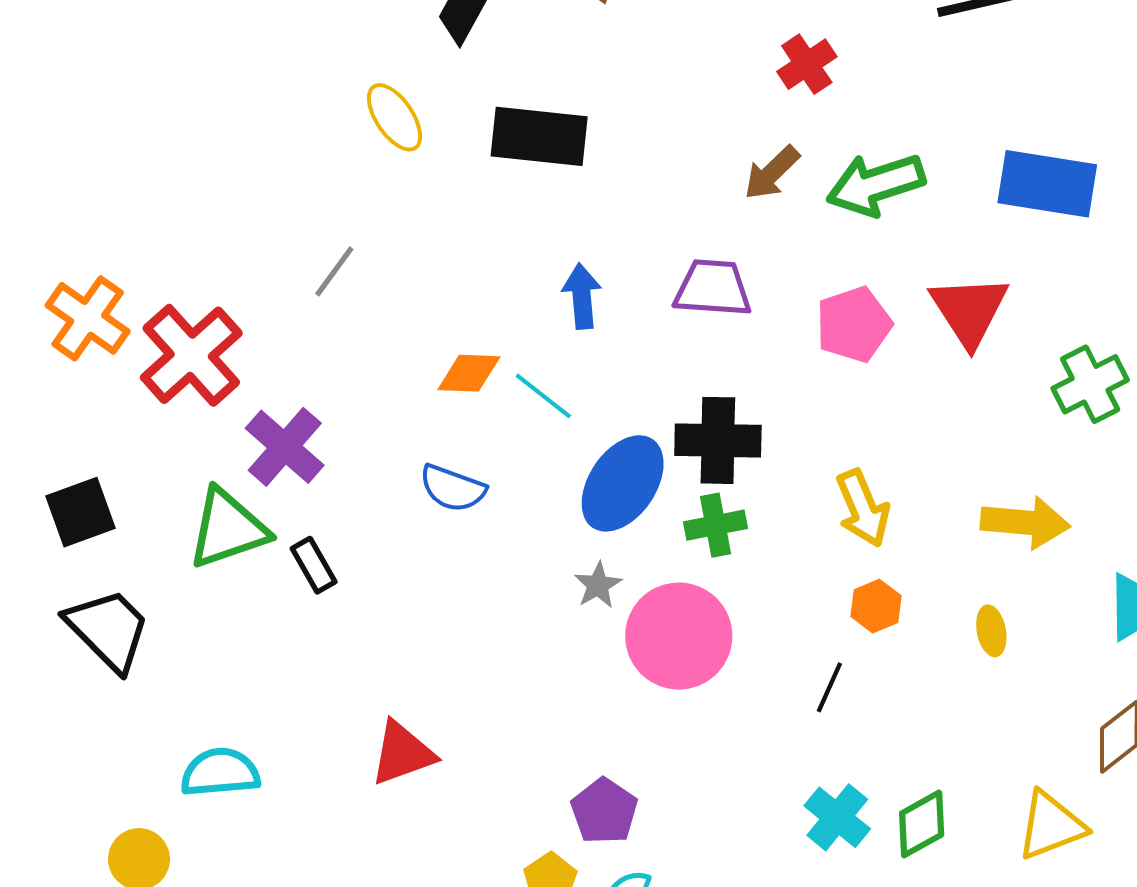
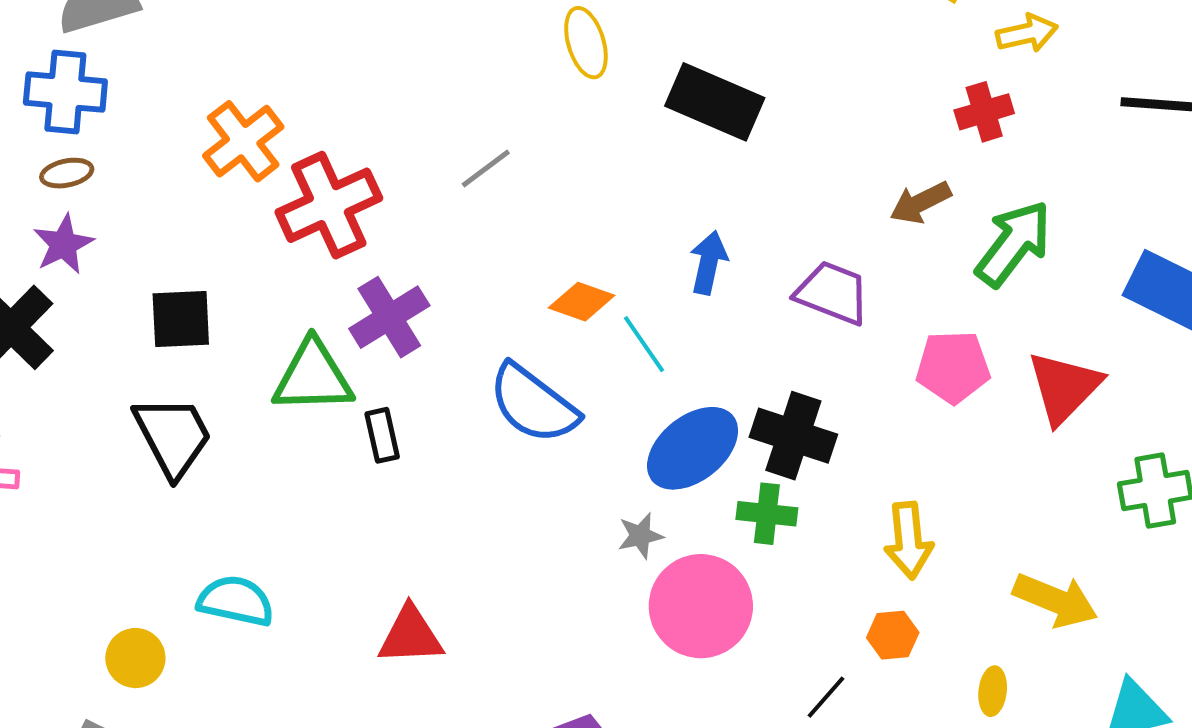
green arrow: (876, 185) -> (1013, 243), turned 128
blue semicircle: (453, 488) -> (533, 404), size x1.5

